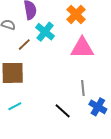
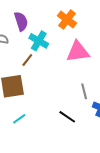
brown line: (24, 45) -> (27, 60), moved

